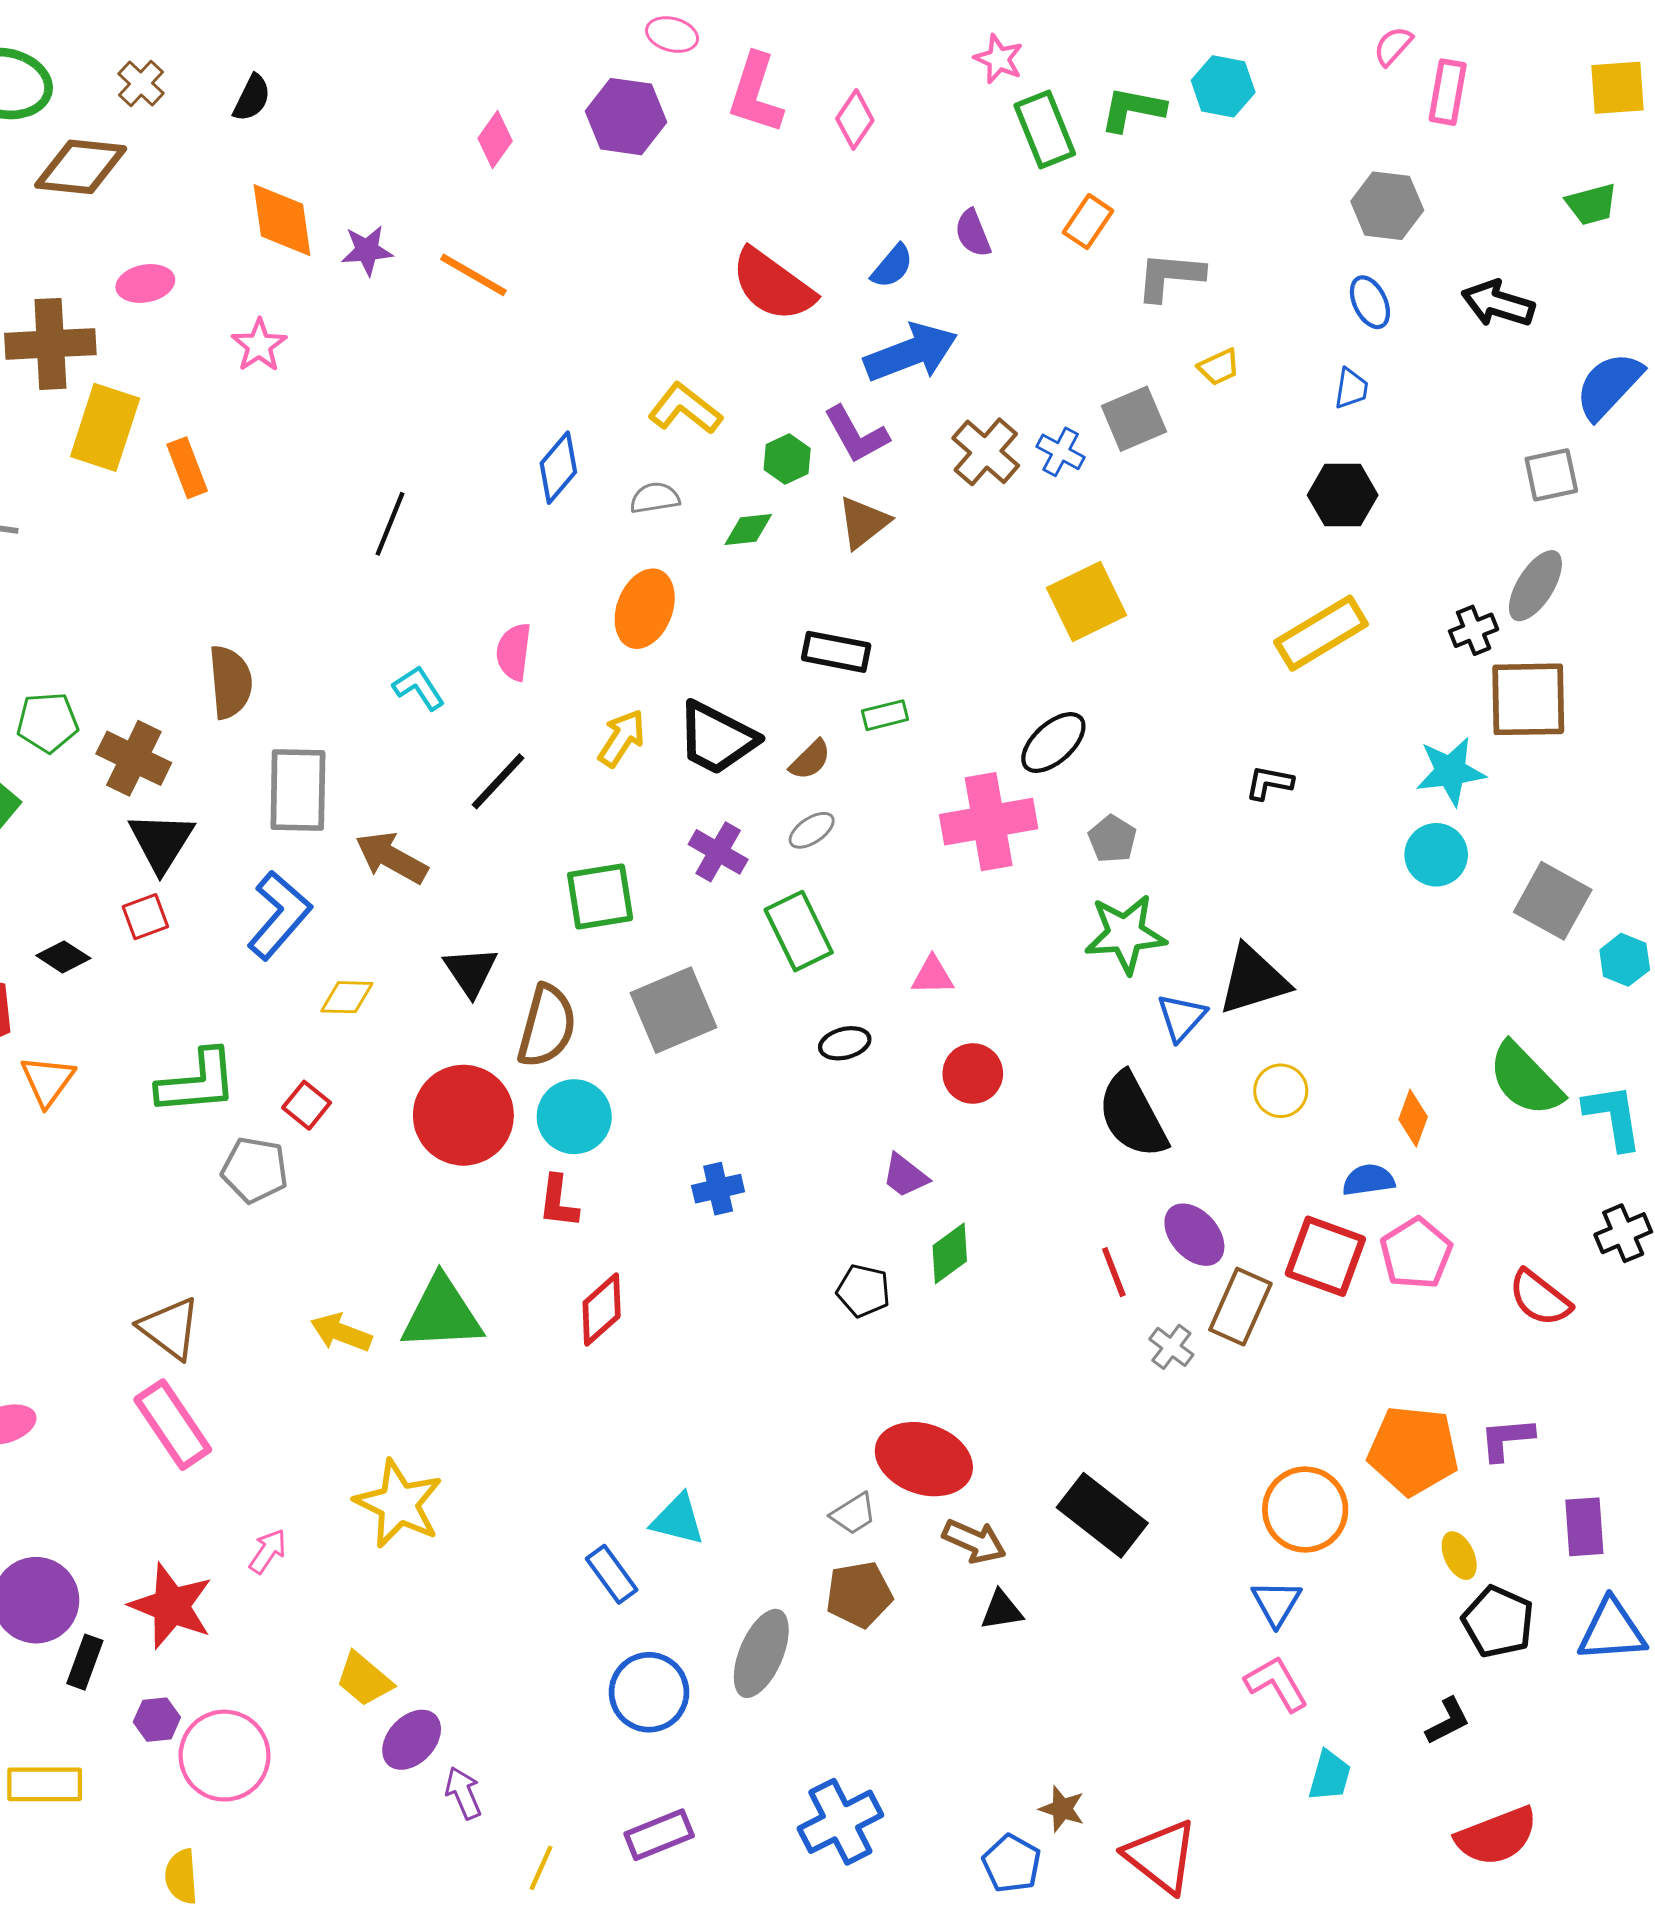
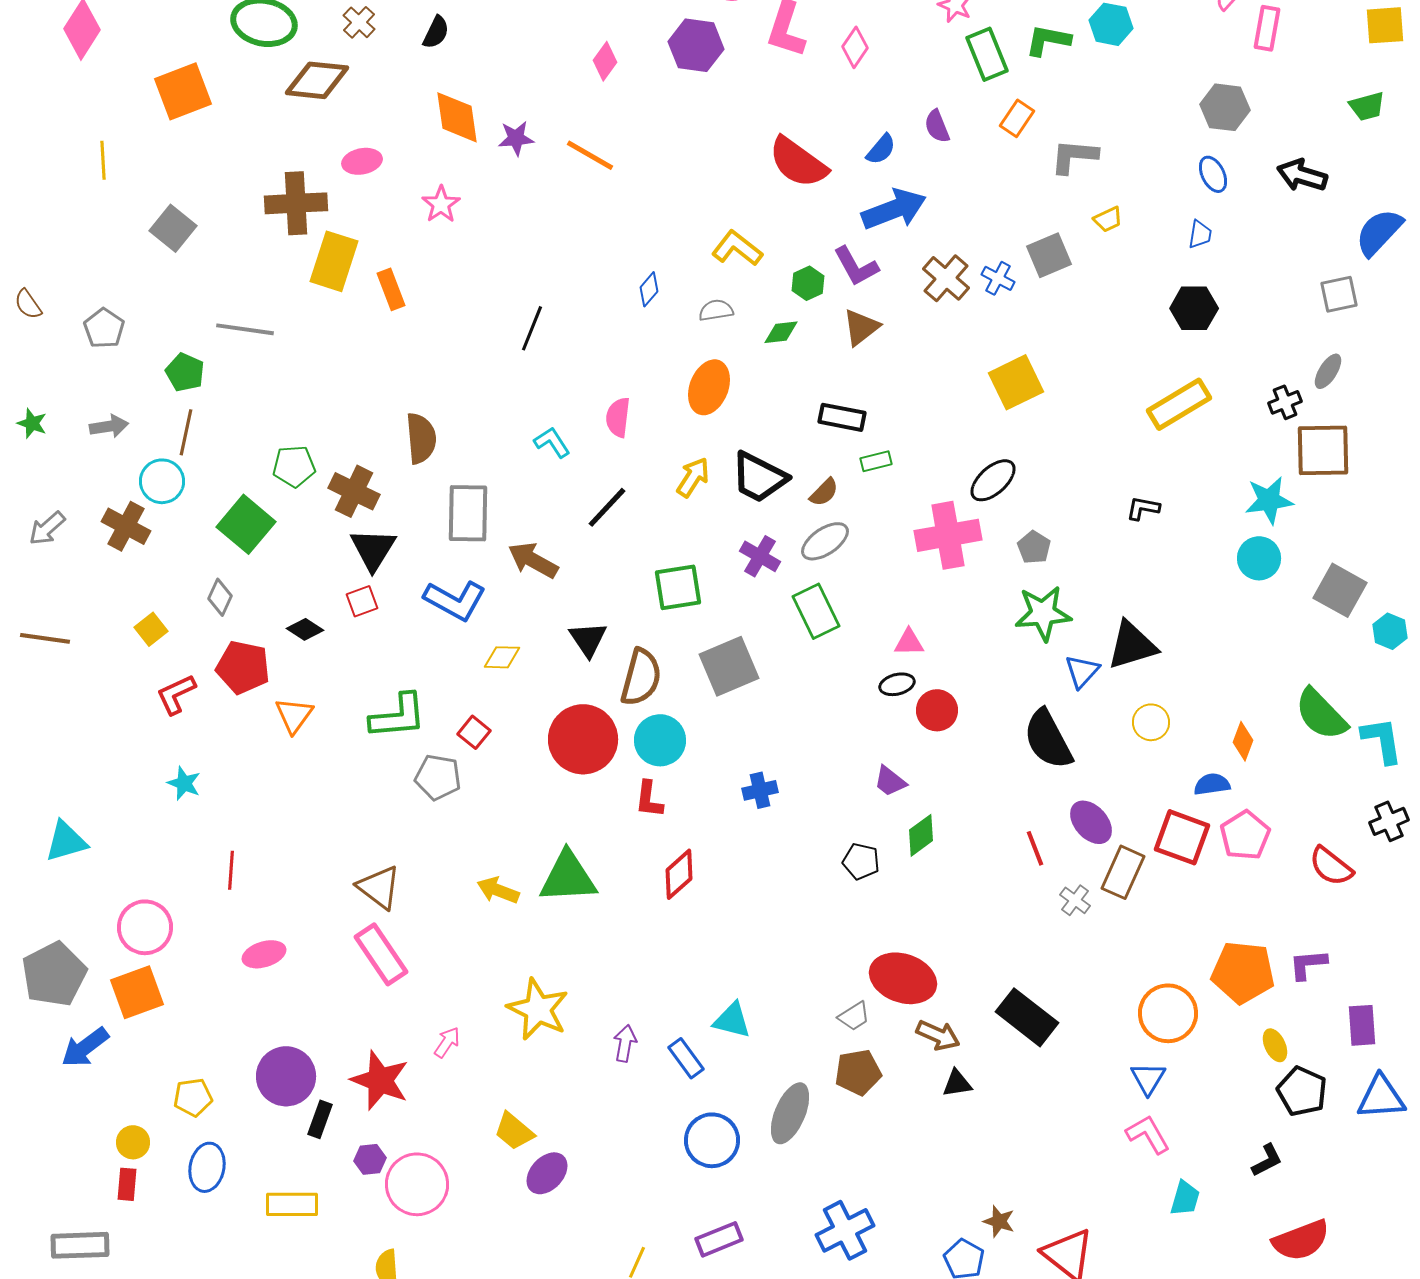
blue diamond: (558, 468) -> (649, 289), size x0.7
gray ellipse: (1535, 586) -> (1328, 371), size x0.7
gray ellipse: (812, 830) -> (825, 541), size x1.5
blue L-shape: (279, 915) -> (455, 600), turned 78
black ellipse: (845, 1043) -> (897, 684), moved
purple arrow: (463, 1793) -> (625, 1043), moved, turned 33

